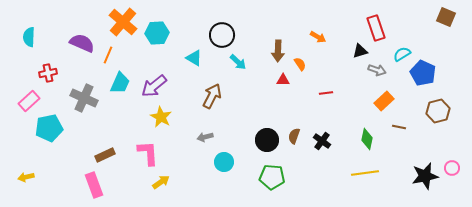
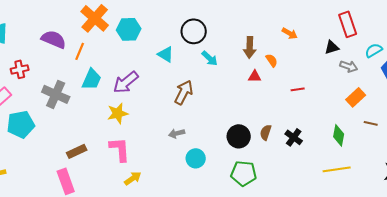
yellow star: (161, 117) -> (118, 113), moved, turned 30

